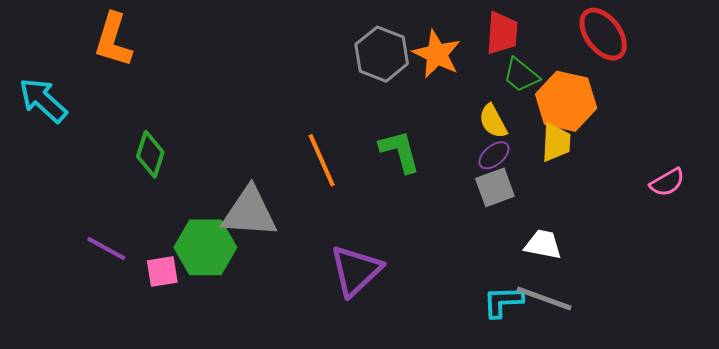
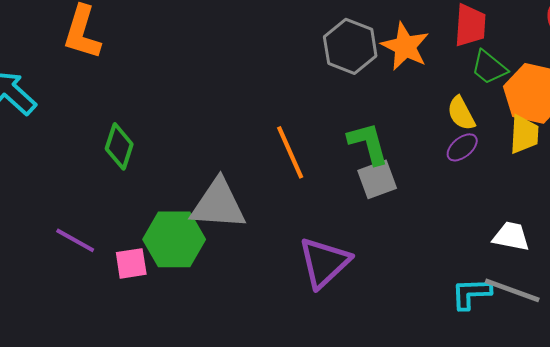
gray square: (495, 187) -> (377, 179), moved

